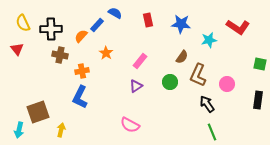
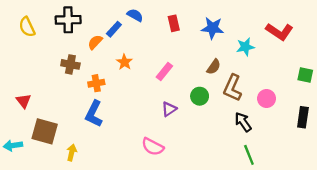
black cross: (51, 29) -> (68, 20), moved
red triangle: (17, 49) -> (23, 101), moved
purple triangle: (136, 86) -> (169, 109), moved
brown square: (38, 112) -> (45, 131), turned 35
cyan arrow: (19, 130) -> (13, 145), moved, turned 70

